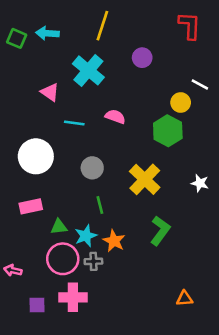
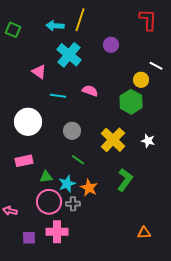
cyan arrow: (47, 33) -> (55, 26), moved
white star: (200, 183) -> (148, 141), moved
green line: (100, 205) -> (78, 160), turned -40

